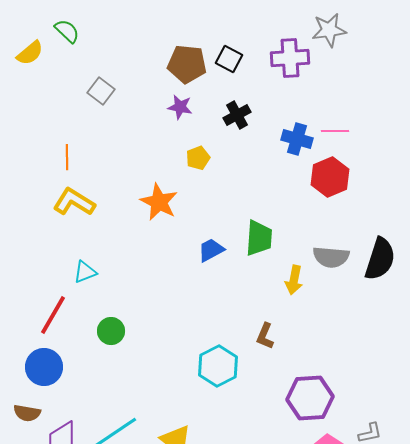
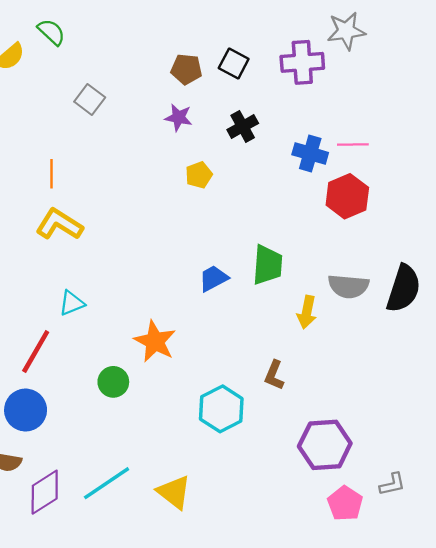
brown pentagon: (187, 64) -> (186, 69), size x0.7
orange star: (159, 202) -> (155, 341), moved
green circle: (111, 331) -> (113, 382), moved

